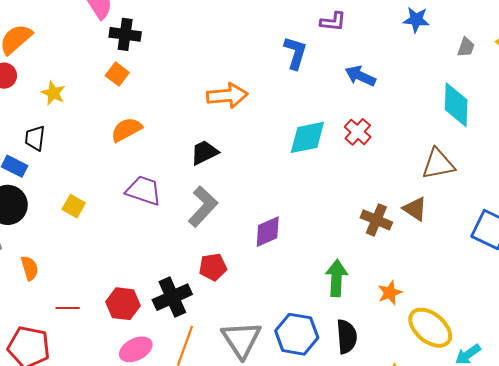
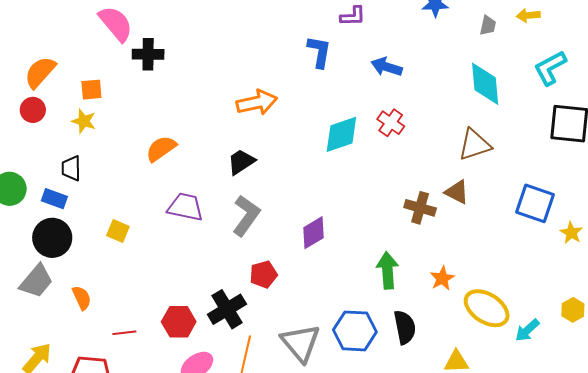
orange square: (117, 74) -> (91, 90), moved, turned -35

